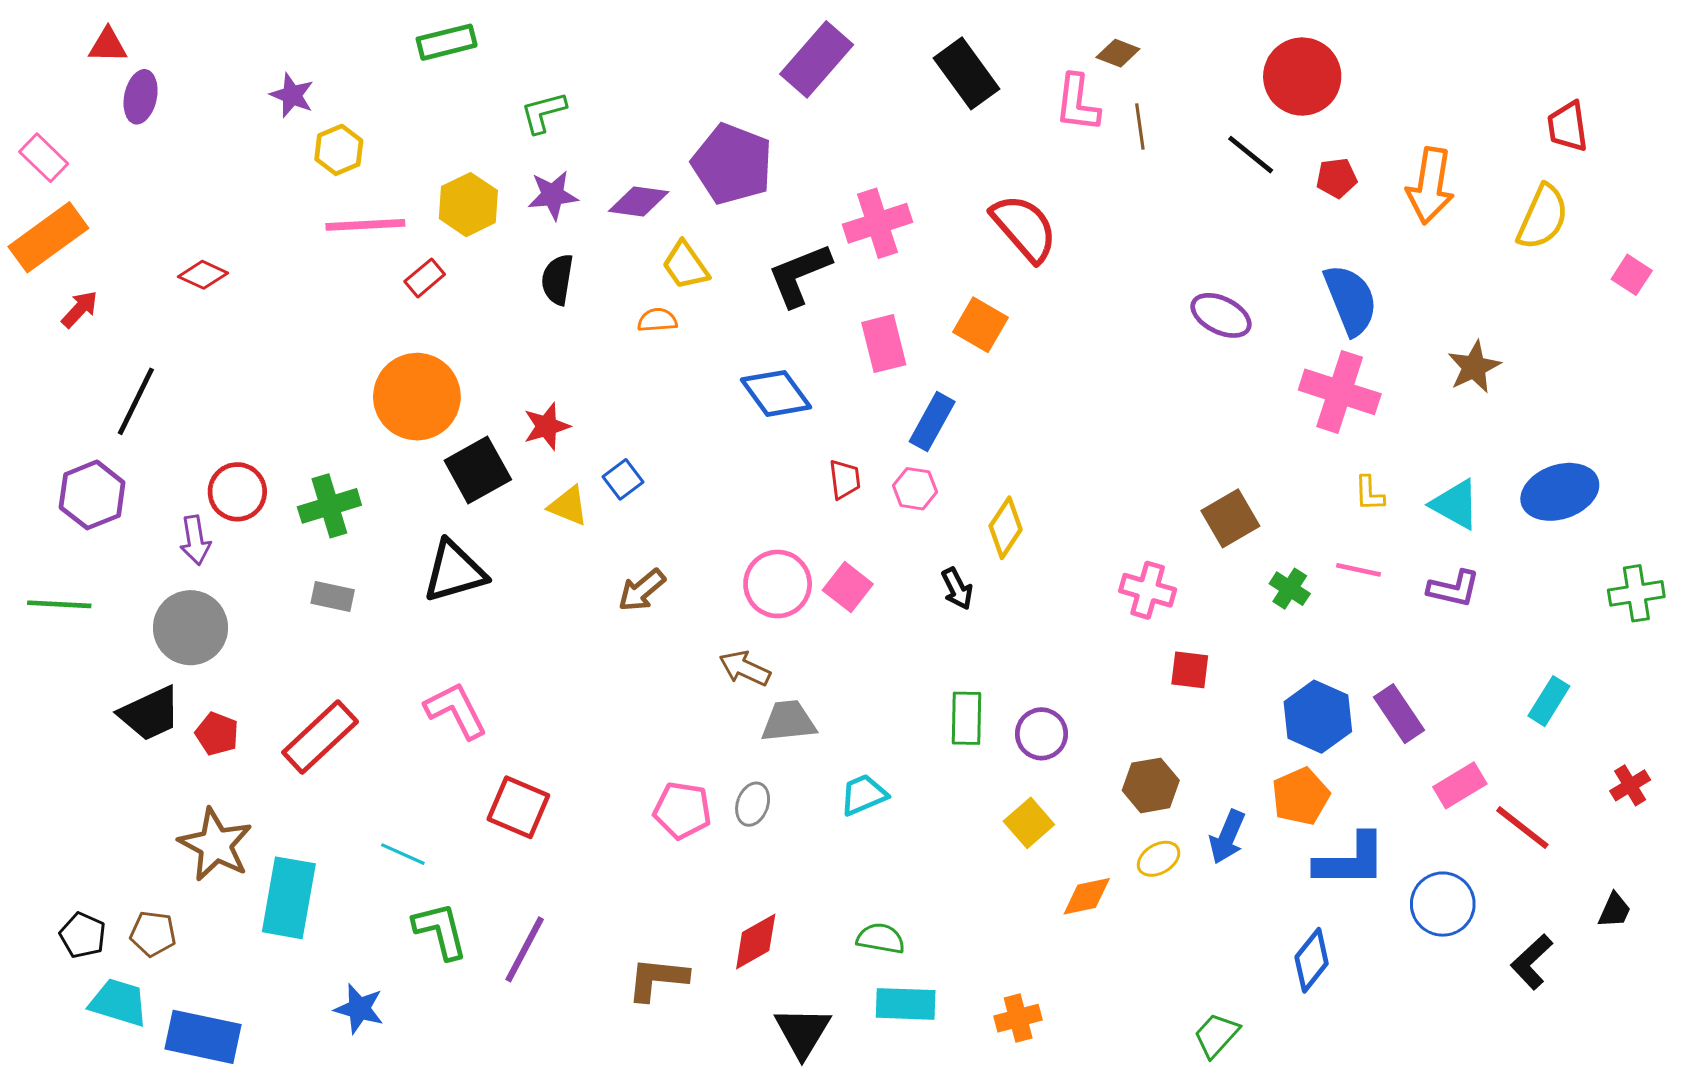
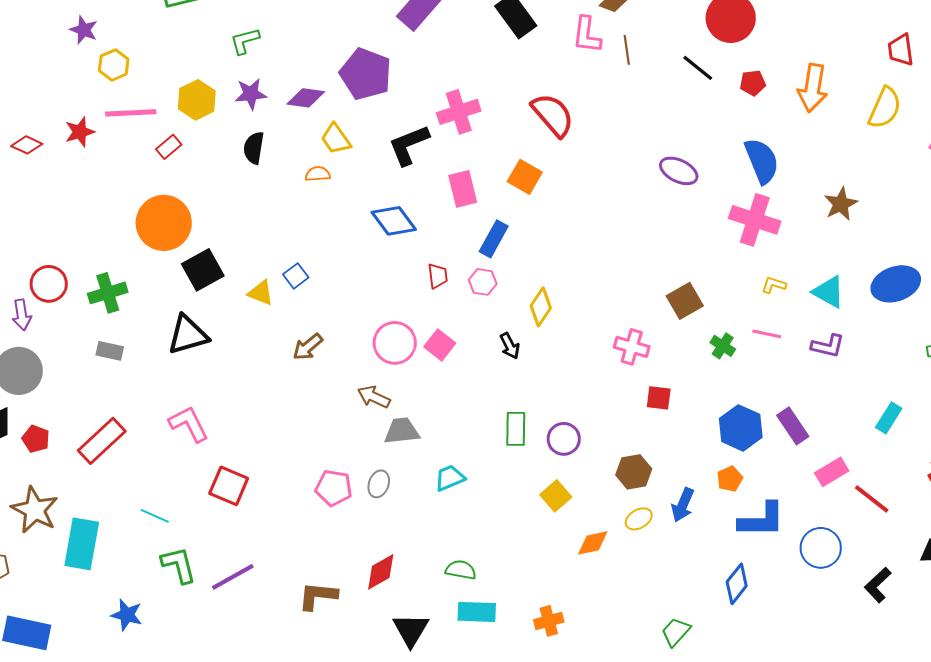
red star: (546, 426) -> (80, 132), moved
yellow L-shape: (1369, 493) -> (774, 285), turned 110
orange pentagon: (1301, 796) -> (730, 479), size x0.7
purple line: (525, 949) -> (233, 577), turned 33

